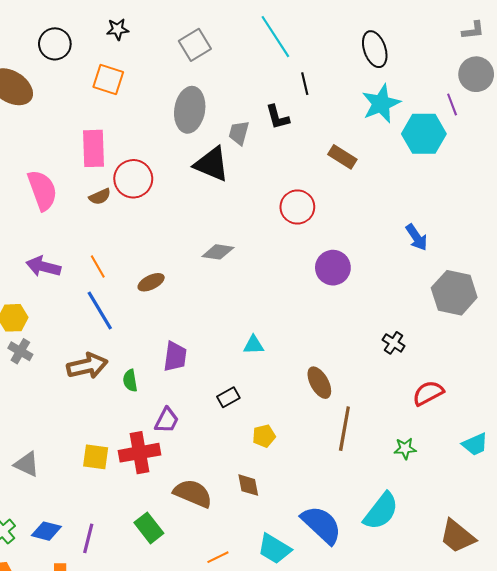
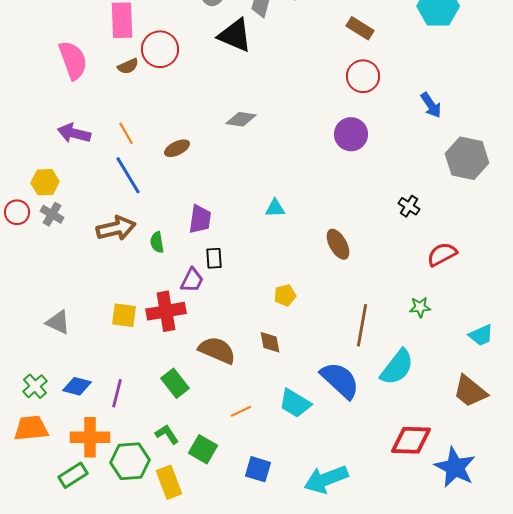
red circle: (297, 207) -> (363, 76), moved
black rectangle: (228, 397) -> (214, 258), moved, turned -65
brown line: (344, 429) -> (362, 325), moved
cyan trapezoid: (475, 444) -> (481, 335), moved

